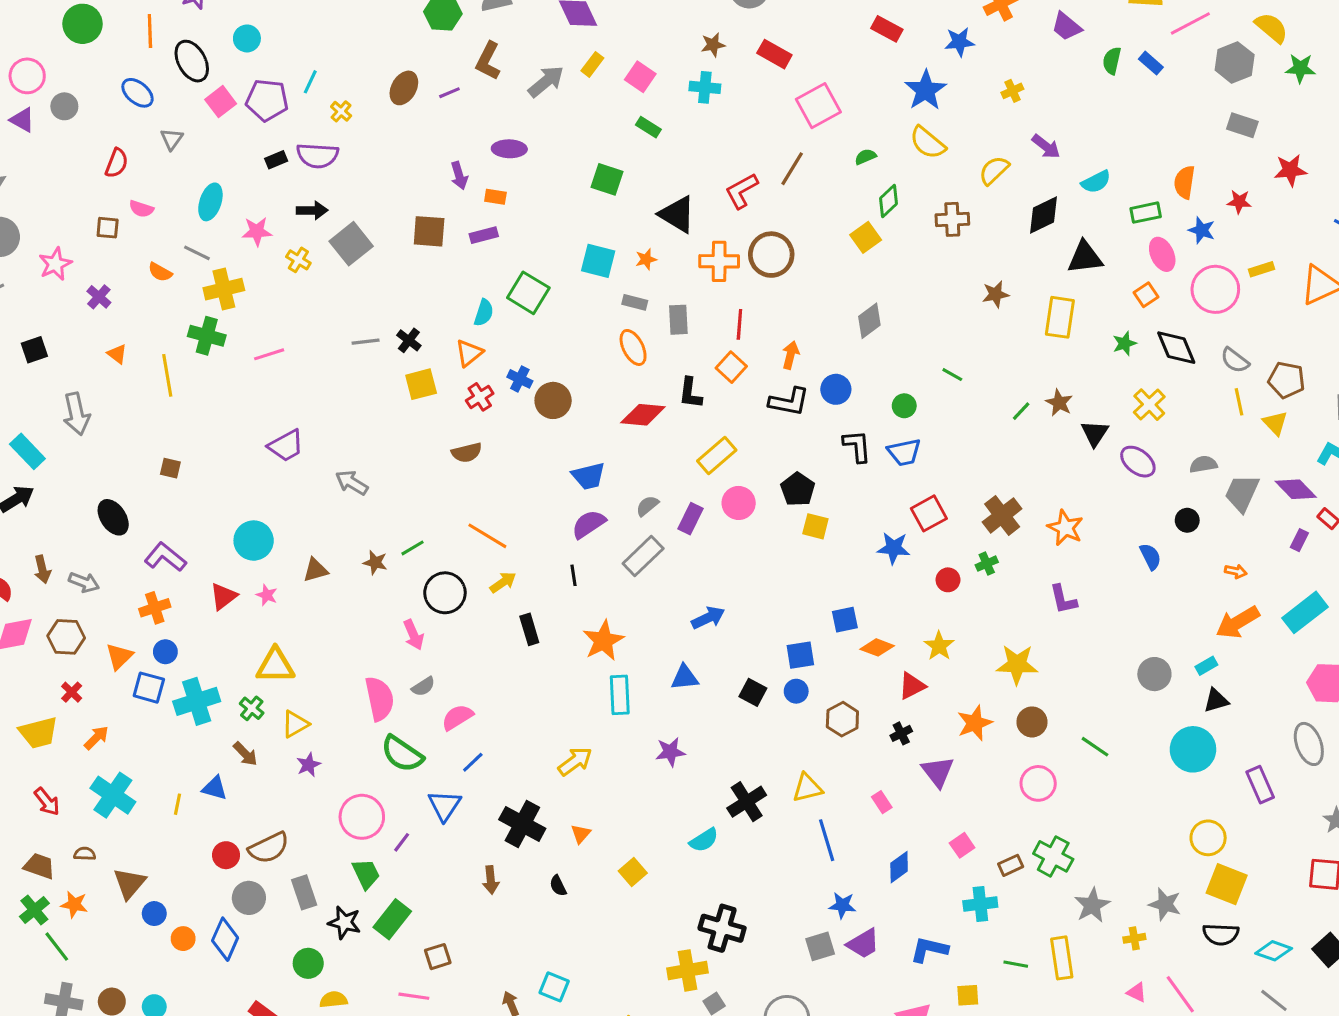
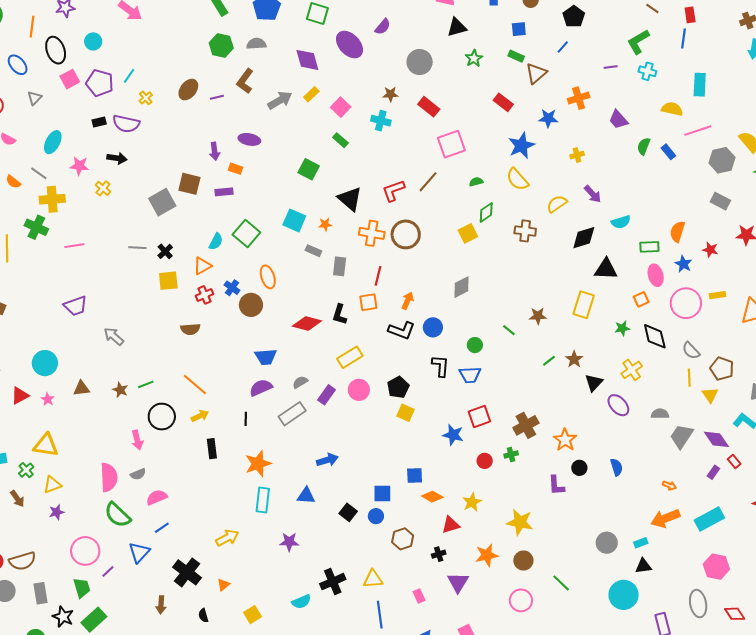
gray square: (351, 244) -> (162, 202), moved
brown star: (996, 294) -> (538, 316), moved
orange ellipse: (633, 347) -> (268, 277), moved
orange square: (731, 367) -> (368, 302), turned 30
black circle: (1187, 520) -> (579, 468), moved

